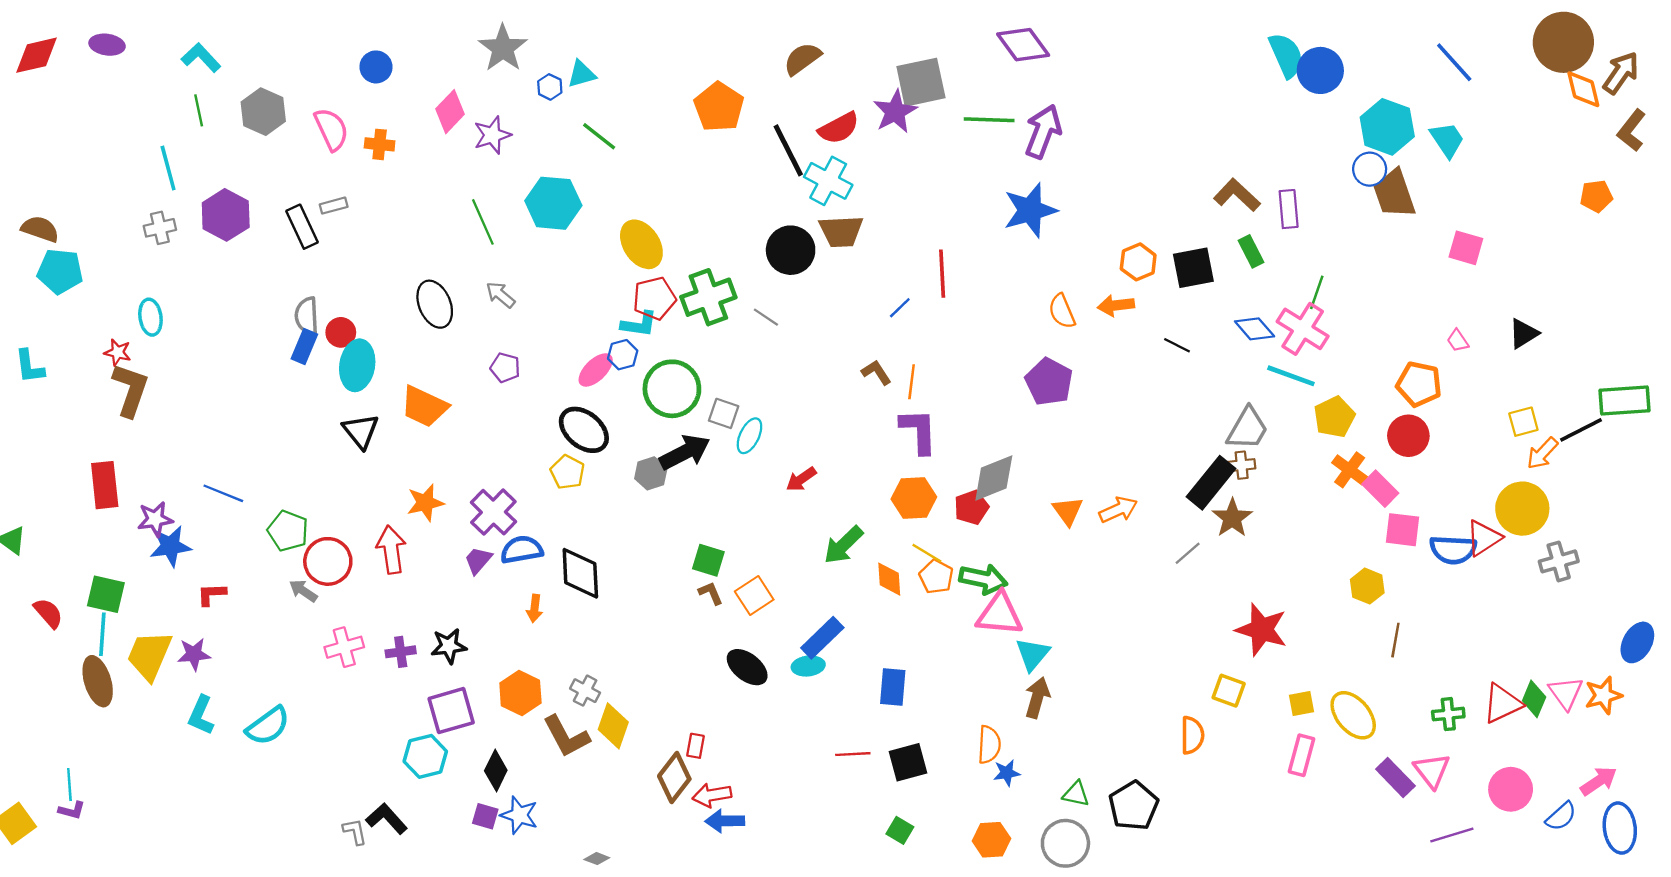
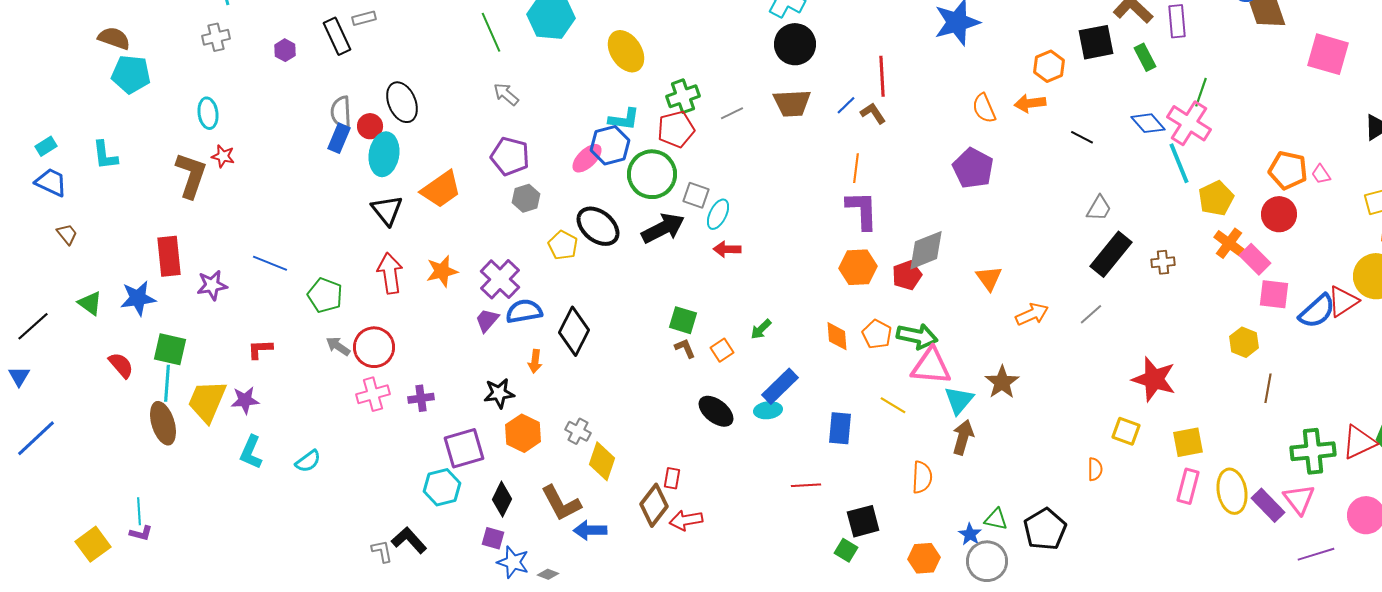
purple hexagon: (226, 215) -> (285, 50), moved, size x0.5
brown trapezoid: (841, 231) -> (792, 103), moved
pink square: (1466, 248) -> (1328, 54), size x1.4
black circle: (791, 250) -> (795, 44), moved
black square: (1193, 268) -> (1096, 42), moved
green cross: (708, 297) -> (683, 96), size x0.7
red pentagon: (654, 298) -> (676, 129), moved
black ellipse: (435, 304) -> (402, 102), moved
gray line: (766, 317) -> (732, 113), turned -60
pink trapezoid: (1458, 341) -> (1321, 174), moved
red star: (118, 352) -> (223, 156), moved
blue hexagon: (623, 355) -> (610, 145), size x1.5
purple pentagon: (505, 368) -> (510, 156), size x1.5
brown L-shape: (876, 372) -> (873, 113), moved
cyan line: (1291, 376) -> (1179, 163), turned 48
orange trapezoid: (424, 406) -> (441, 189), turned -60
gray trapezoid: (1247, 429) -> (1099, 208), moved, size x0.7
black ellipse: (584, 430) -> (598, 226), moved
brown cross: (1242, 465) -> (1163, 262), moved
gray hexagon: (651, 473) -> (526, 198), moved
red arrow: (801, 479) -> (727, 249), moved, turned 36
orange arrow: (1118, 510) -> (1032, 314), moved
brown star: (1232, 518) -> (1002, 382), moved
green arrow: (843, 545) -> (761, 329), moved, size x0.6
blue star: (170, 546) -> (138, 298), moved
red arrow: (391, 550) -> (390, 273), moved
blue semicircle: (1453, 550) -> (1317, 311), turned -45
yellow line: (927, 553) -> (893, 405), moved
red circle: (328, 561) -> (374, 347), moved
black diamond: (580, 573) -> (574, 331), turned 30
orange square: (754, 595) -> (722, 350), size x0.7
black star: (449, 646) -> (499, 393), moved
yellow square: (1301, 704) -> (1188, 442), size x1.4
green cross: (1448, 714) -> (1313, 451), size x1.6
yellow ellipse: (1353, 715) -> (1232, 491), moved, turned 30
cyan semicircle: (268, 726) -> (308, 461), size x0.7
orange semicircle: (1192, 735) -> (1095, 469), size x0.7
brown L-shape: (566, 736) -> (561, 503), moved
black square: (908, 762) -> (863, 521), moved
blue star: (1007, 773) -> (970, 534), moved, turned -30
blue star: (519, 815) -> (513, 562), moved
blue arrow: (725, 821) -> (590, 530), moved
gray diamond: (597, 859) -> (548, 574), moved

